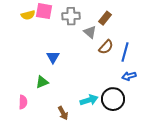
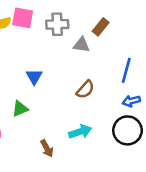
gray triangle: (90, 32) -> (81, 45), turned -32
brown semicircle: (106, 47) -> (85, 90), moved
black circle: (113, 99) -> (127, 130), moved

